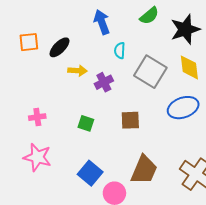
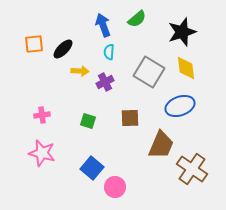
green semicircle: (149, 16) -> (137, 19), moved
cyan semicircle: (120, 51) -> (109, 52), moved
brown trapezoid: (144, 170) -> (161, 145), moved

